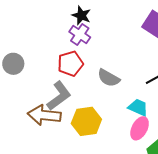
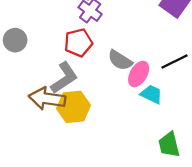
yellow hexagon: (86, 121) -> (74, 107), moved
pink ellipse: (140, 128) -> (139, 74), moved

